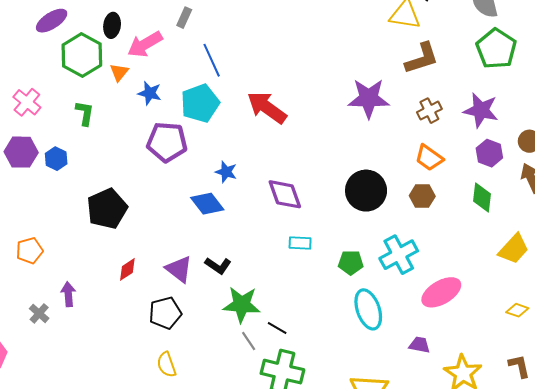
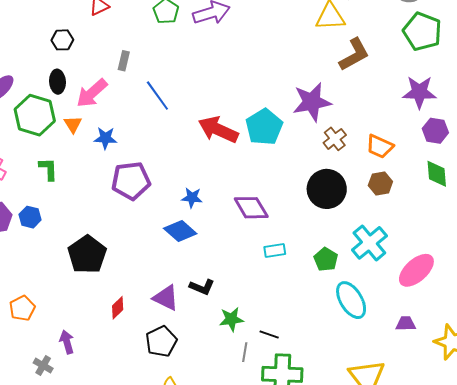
cyan pentagon: (200, 103) -> (264, 127), moved
brown cross: (429, 111) -> (335, 139), moved
green pentagon: (351, 263) -> (326, 259), turned -30
green star: (242, 305) -> (231, 319), size x0.7
gray line: (249, 341) -> (245, 352), turned 54

